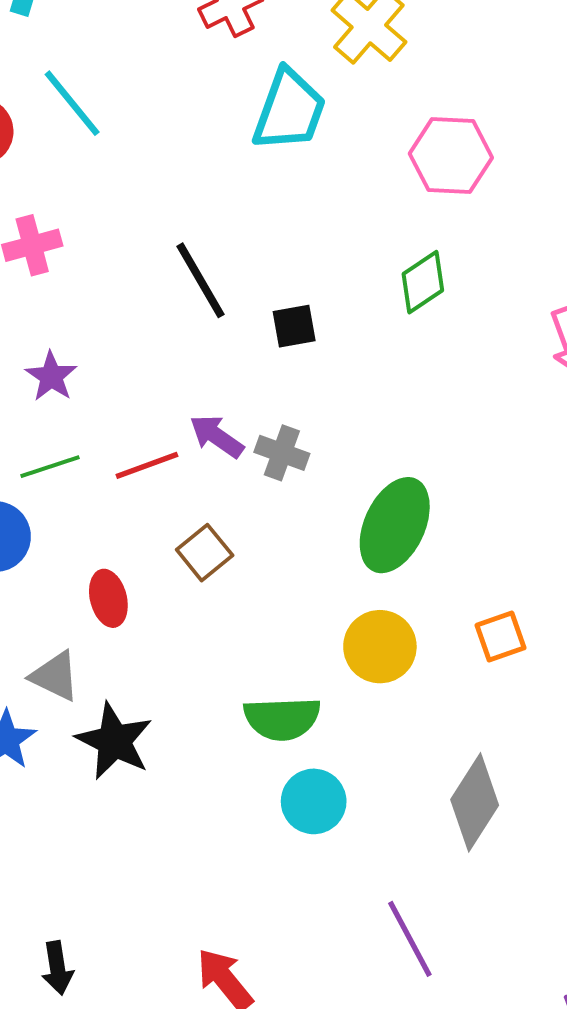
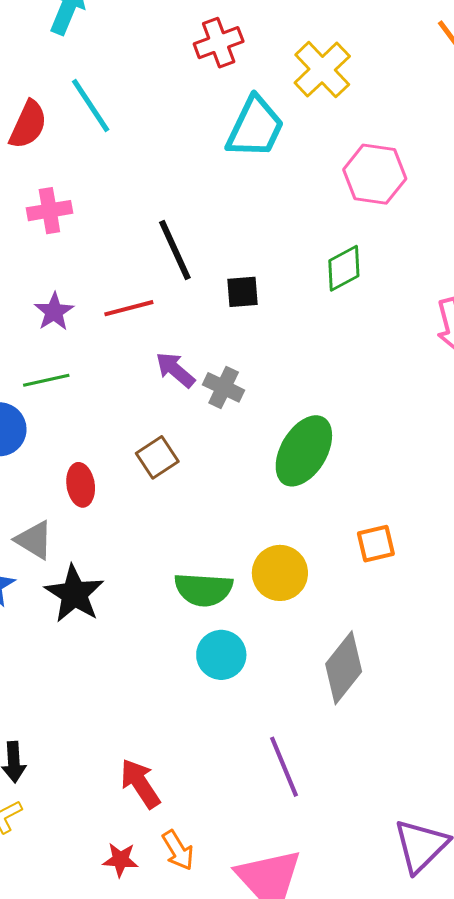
red line: (147, 465) -> (129, 308), moved
yellow circle: (380, 647) -> (280, 573), moved

